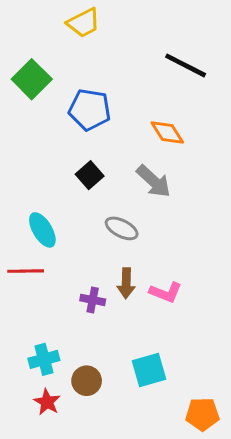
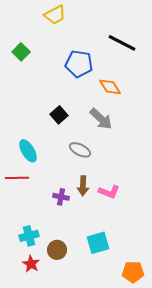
green square: (32, 79) -> (21, 52), size x0.7
blue pentagon: (90, 110) -> (79, 64), moved

